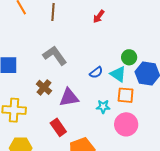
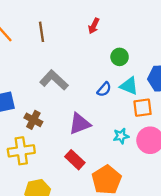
green circle: (129, 57) -> (120, 57), moved
brown cross: (44, 87) -> (33, 120), moved
cyan star: (103, 107) -> (121, 136), moved

